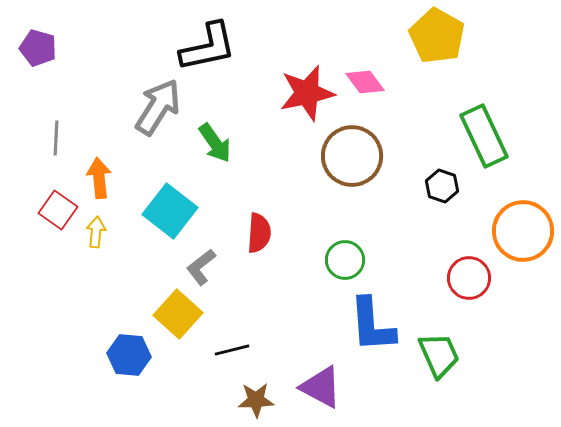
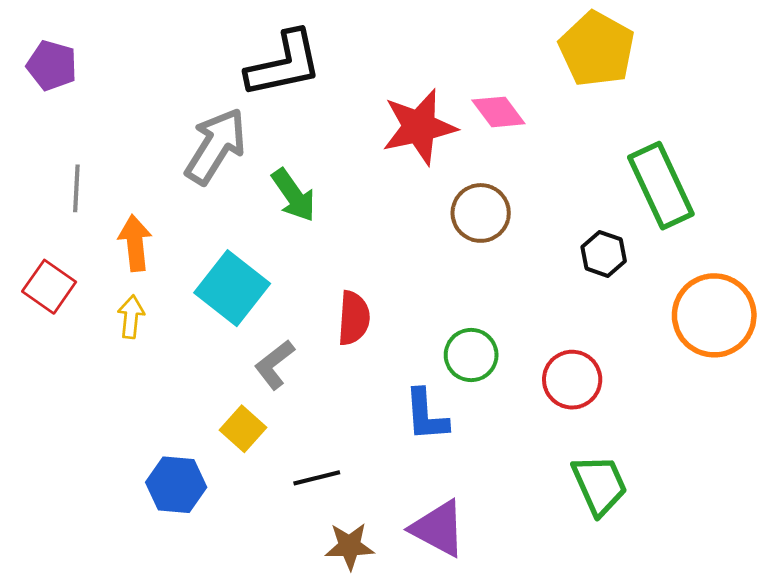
brown circle: (352, 156) -> (481, 213), size x0.7
red square: (58, 210) -> (49, 287), moved
red circle: (469, 278) -> (572, 380), moved
yellow square: (178, 314) -> (243, 429), size x0.7
blue L-shape: (372, 325) -> (426, 415), moved, size x0.7

